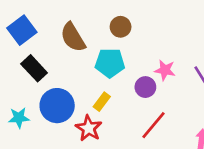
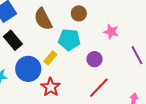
pink star: (165, 70) -> (111, 32), moved
yellow rectangle: (102, 102) -> (50, 58), moved

